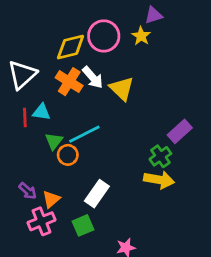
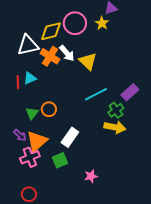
white triangle: (22, 75) -> (28, 45), moved, turned 30
cyan triangle: (41, 112) -> (30, 78), turned -32
cyan line: (84, 134) -> (96, 94), moved
green triangle: (54, 141) -> (32, 113), moved
orange triangle: (51, 199) -> (37, 141), size x1.6

